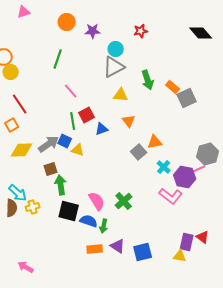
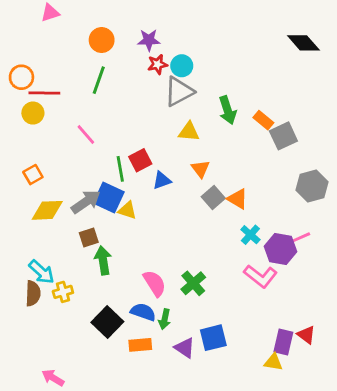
orange circle: (67, 22) -> (102, 40), moved
red star: (141, 31) -> (157, 64), moved
yellow circle: (11, 72) -> (33, 113), moved
pink line: (71, 91) -> (86, 134), moved
red line: (20, 104) -> (44, 93), moved, turned -55
blue square: (65, 141) -> (109, 197), size x1.5
orange triangle: (155, 142) -> (238, 199), turned 42
gray square: (139, 152) -> (213, 197), moved
gray hexagon: (208, 154) -> (312, 186), moved
black square: (69, 211) -> (107, 322), moved, turned 30
orange rectangle: (95, 249) -> (140, 345), moved
blue square: (143, 252) -> (213, 338), moved

